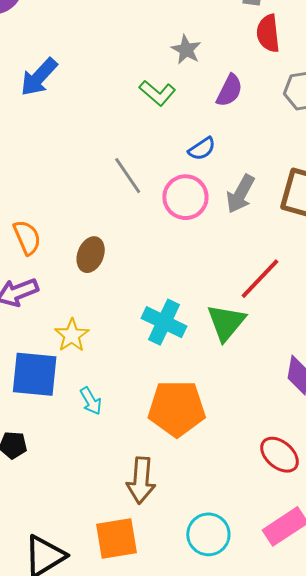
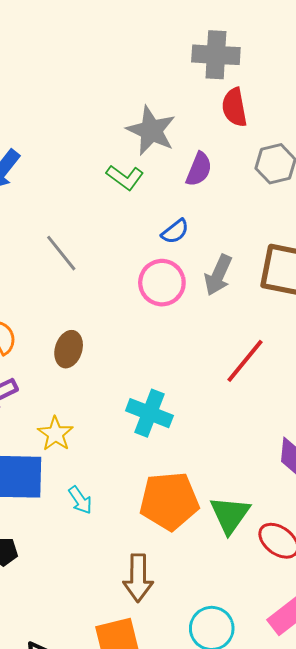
gray star: (186, 50) -> (151, 131), size x1.6
gray line: (128, 176) -> (61, 253), moved
green triangle: (226, 322) -> (230, 515), moved

